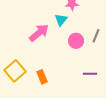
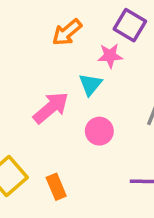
pink circle: (76, 41) -> (99, 131), moved

